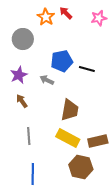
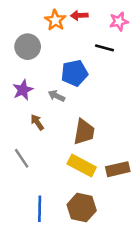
red arrow: (66, 13) -> (79, 15), turned -48
black line: (87, 69) -> (104, 48), moved
brown arrow: (22, 101) -> (37, 122), moved
gray line: (29, 136) -> (22, 158), moved, turned -30
brown hexagon: (81, 167) -> (82, 208), moved

